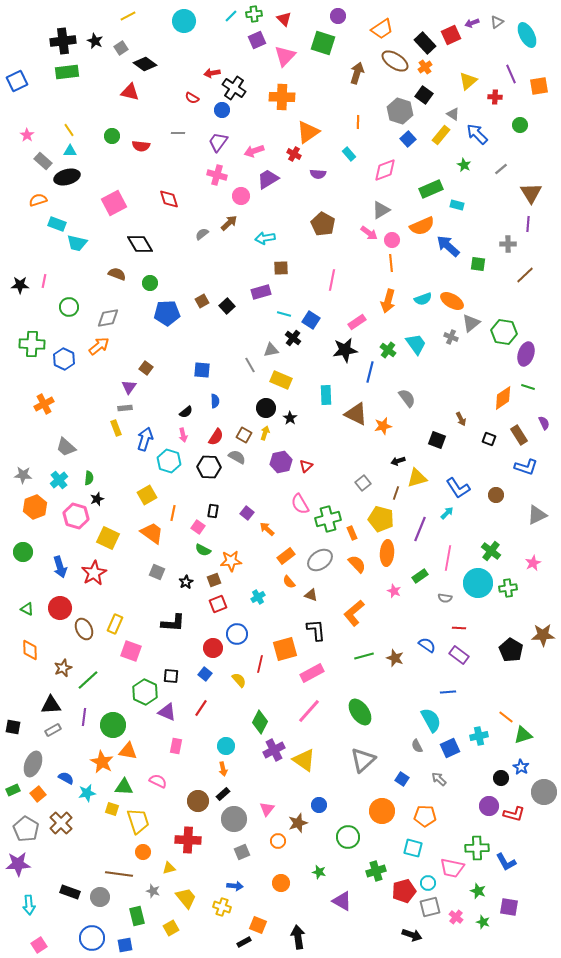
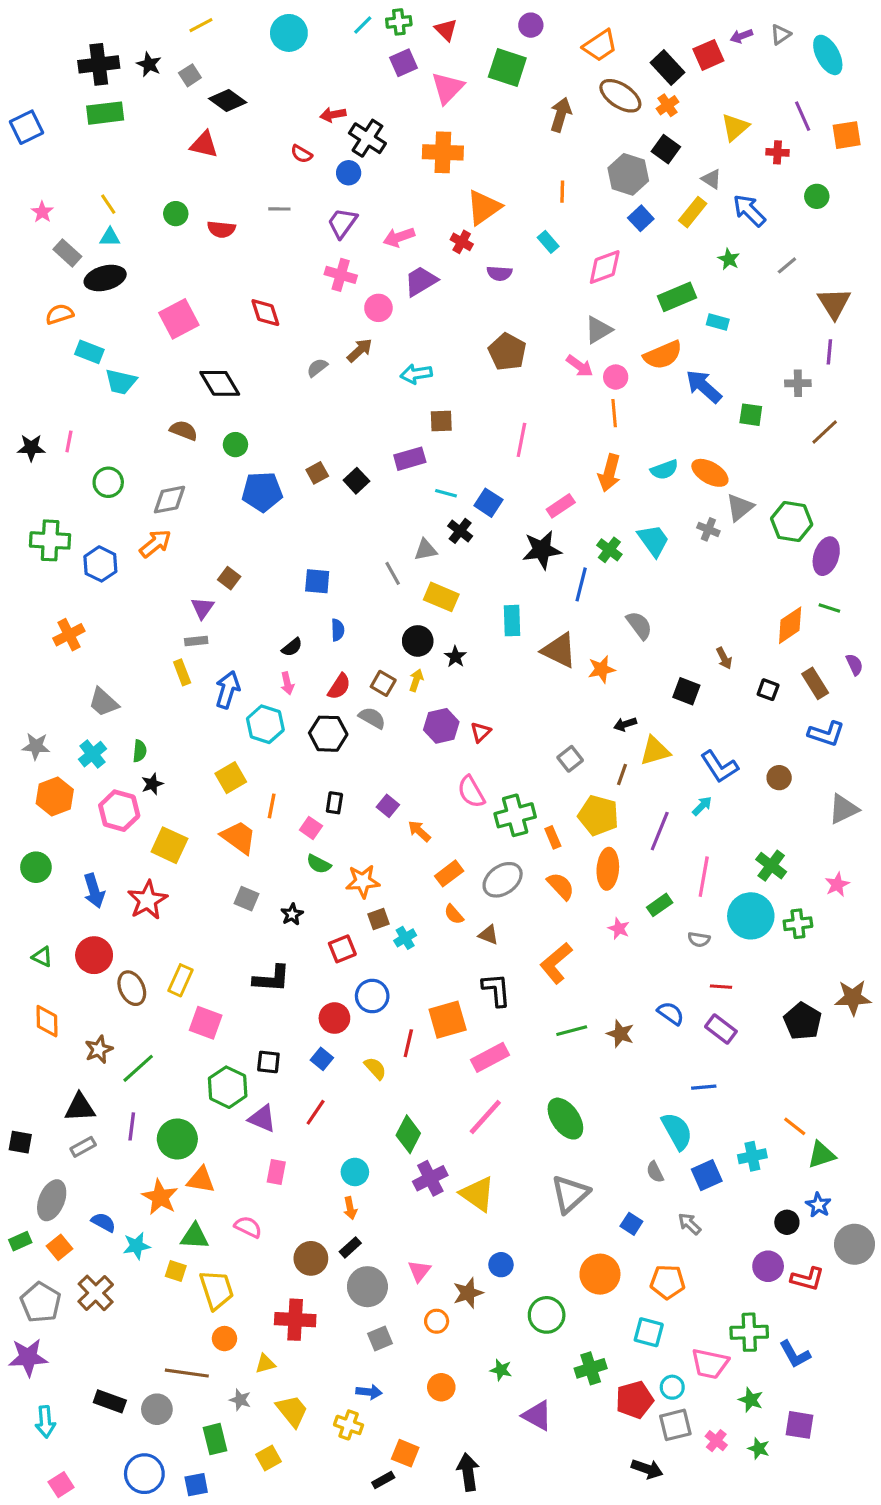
brown square: (214, 580) -> (378, 919), moved

